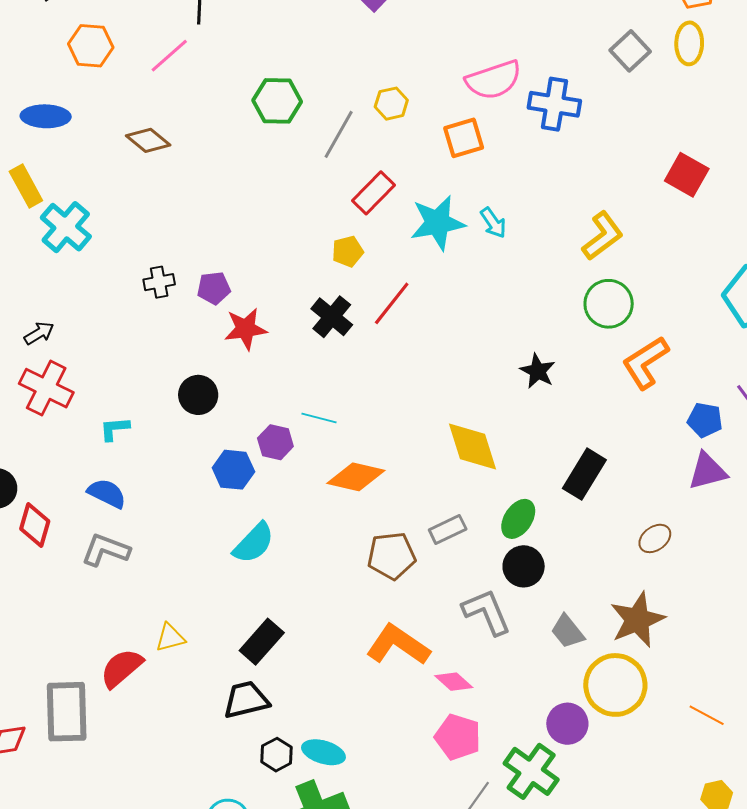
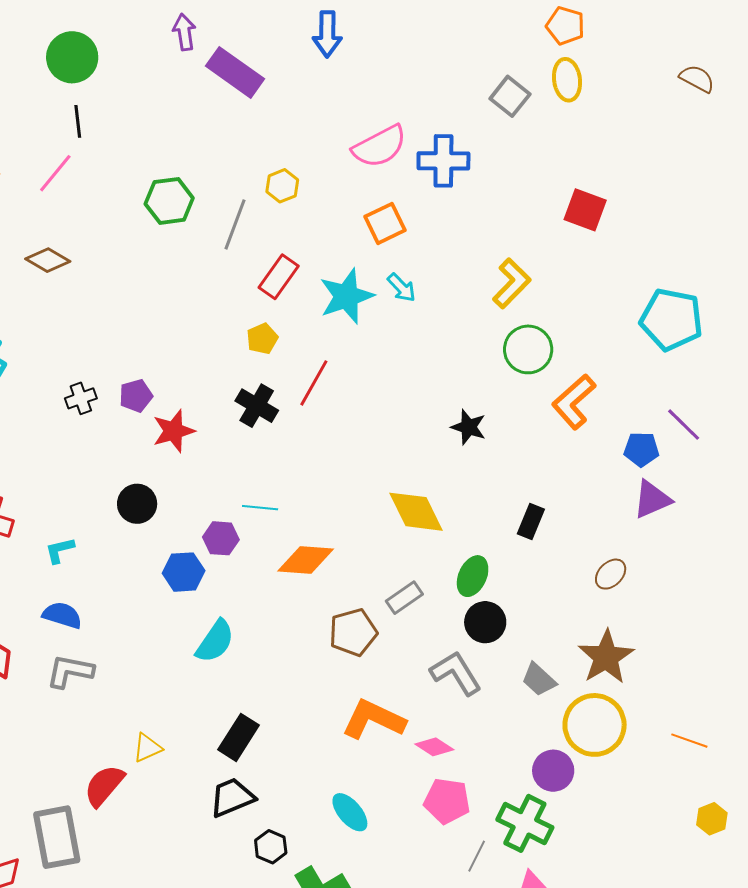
orange square: (464, 138) -> (385, 223), moved
black rectangle: (584, 474) -> (531, 521), size x0.7
cyan ellipse: (323, 752) -> (350, 812), moved, turned 42

